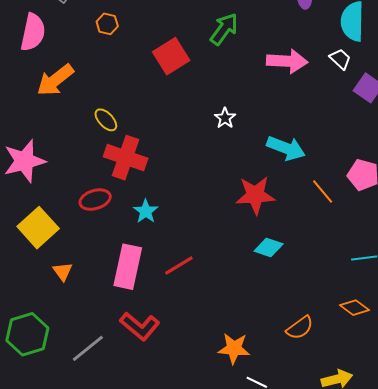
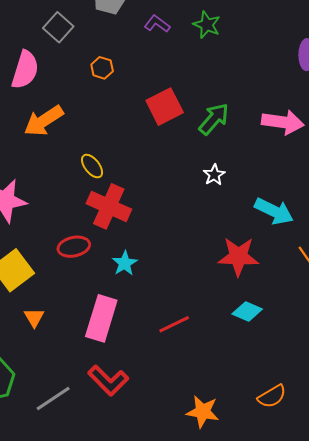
green arrow: (224, 29) -> (214, 119), moved
red line: (179, 265) -> (174, 324), moved

